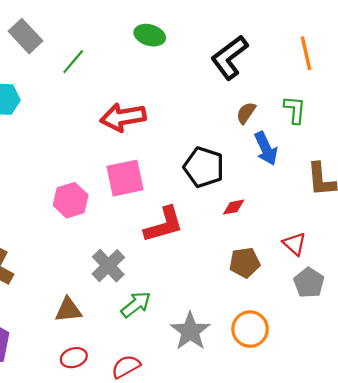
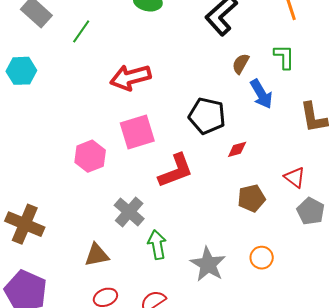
green arrow: (136, 304) -> (157, 245), turned -56
orange circle: (250, 329) -> (262, 258), size x0.7

